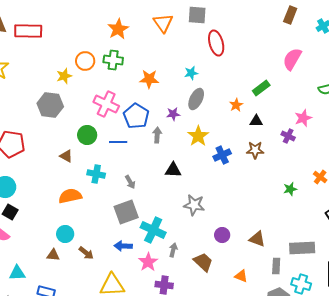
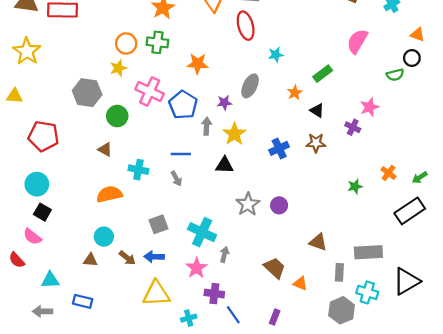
red ellipse: (216, 43) -> (246, 26), moved
cyan star: (191, 73) -> (276, 55), moved
yellow star: (64, 76) -> (118, 68), moved
black triangle: (256, 121) -> (317, 110), turned 32
green circle: (87, 135) -> (117, 116), moved
yellow star: (198, 136) -> (234, 134), moved
blue line: (118, 142) -> (181, 154), moved
gray star: (194, 205) -> (248, 204), turned 30
gray square: (126, 212) -> (159, 224), moved, size x0.7
purple circle: (222, 235) -> (279, 205), moved
blue arrow: (123, 246) -> (154, 257), moved
brown trapezoid: (203, 262) -> (275, 268), moved

